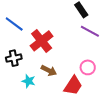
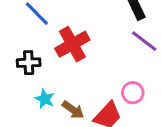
brown arrow: (49, 70) -> (73, 110), moved

